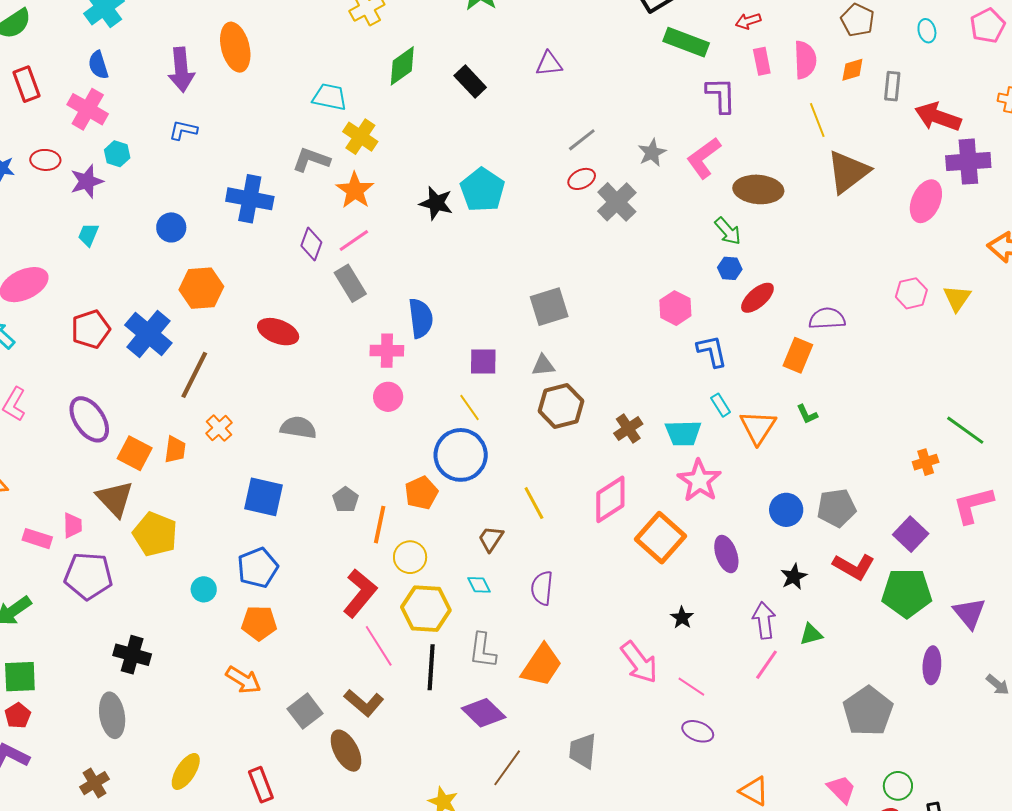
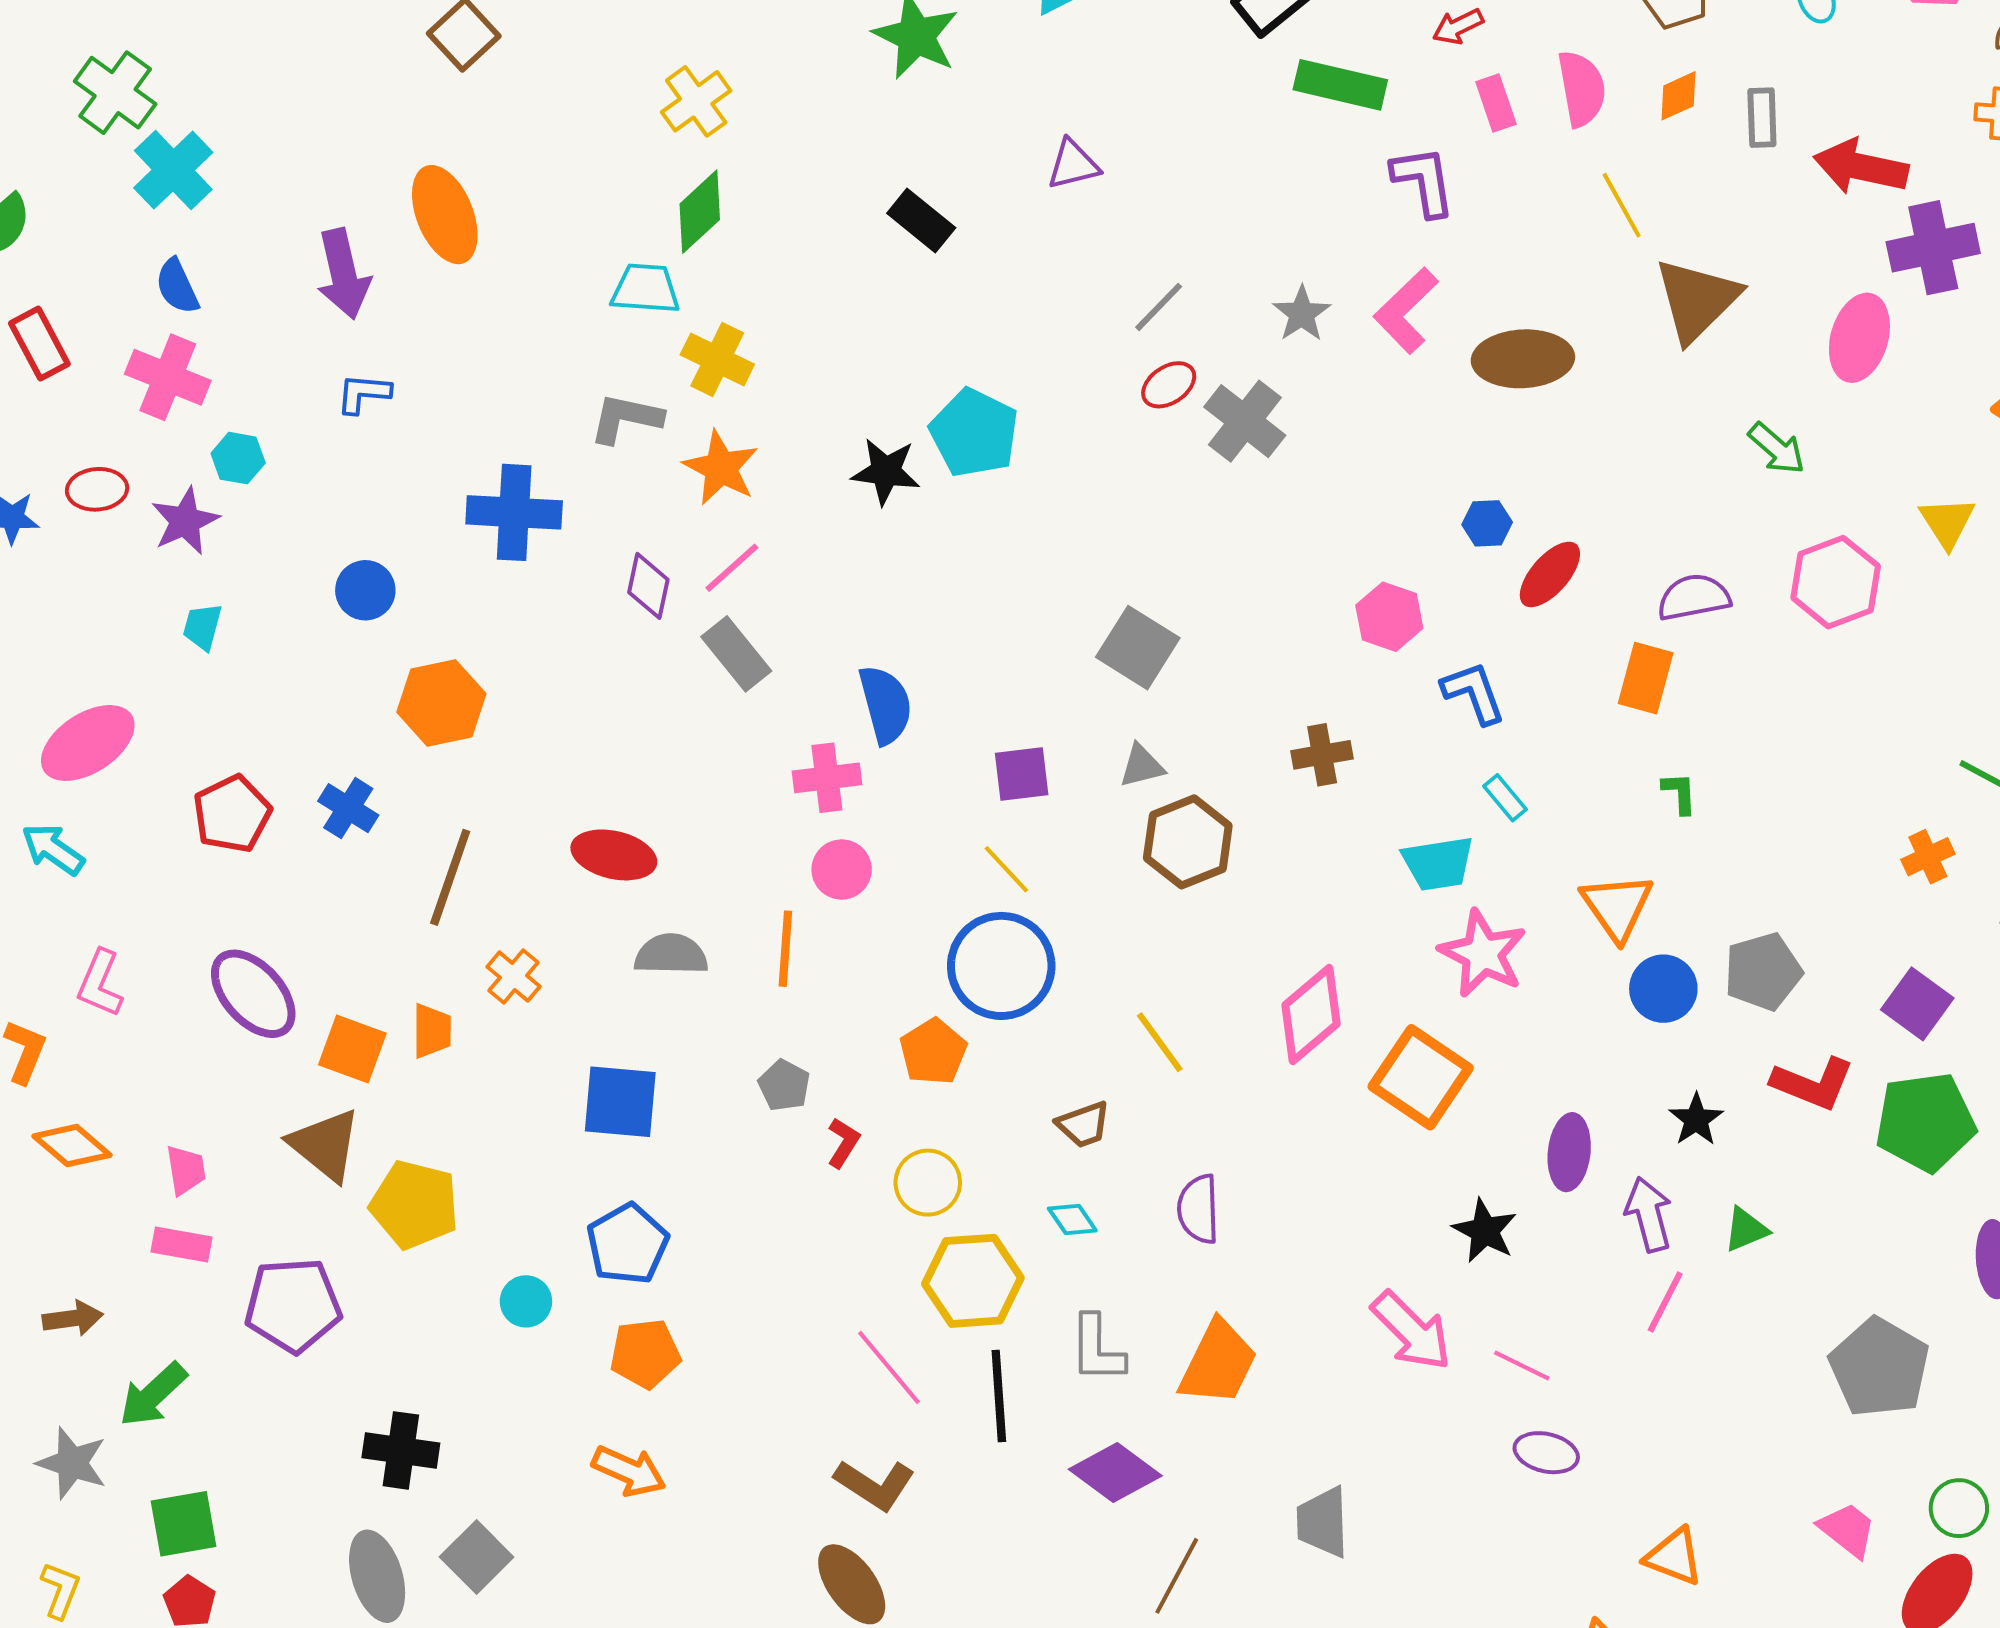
green diamond: (402, 66) -> (700, 212), moved
green arrow: (728, 231) -> (1777, 448), moved
pink hexagon: (911, 293) -> (1836, 582), moved, size x1.4
gray square: (549, 307) -> (1138, 648), turned -33
red ellipse: (278, 332) -> (614, 855), moved
blue cross: (148, 334) -> (348, 808), size x0.6
green L-shape: (807, 414) -> (1680, 793), turned -150
orange triangle: (758, 427) -> (1617, 907), moved
brown cross: (628, 429) -> (1322, 755), moved, turned 32
pink trapezoid: (73, 525) -> (186, 1170), moved
orange line: (380, 525) -> (785, 949), moved
brown trapezoid: (491, 539) -> (1084, 1124), turned -136
purple ellipse: (726, 554) -> (1569, 1152), moved, turned 33
red L-shape: (360, 593) -> (843, 1143), moved, size x0.5
black star: (682, 618) -> (1485, 1231), size x1.4
gray square: (305, 711) -> (477, 1557), moved

